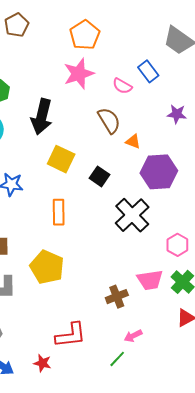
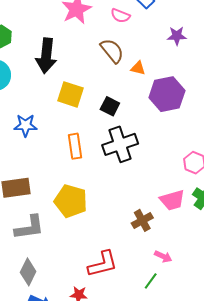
black cross: (132, 215) -> (120, 144), moved, turned 32
pink arrow: (133, 336) -> (163, 256), turned -120

